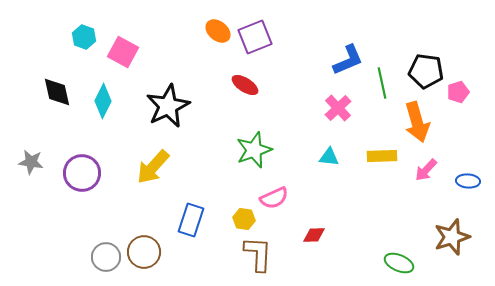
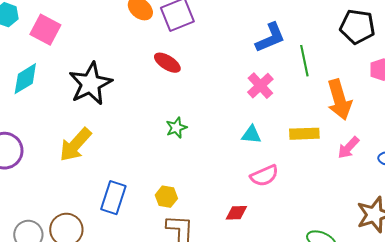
black pentagon: (426, 71) -> (357, 27), moved
cyan diamond: (103, 101) -> (25, 79), turned 32
green star: (254, 150) -> (176, 128), size x0.6
pink semicircle: (274, 198) -> (264, 176), moved

